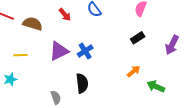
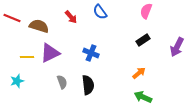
purple triangle: (59, 51) -> (50, 53), moved
blue cross: (85, 51) -> (91, 53), turned -35
green arrow: (156, 86) -> (143, 97), moved
gray semicircle: (56, 97) -> (62, 82), moved

